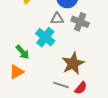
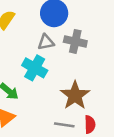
red semicircle: (81, 88) -> (90, 124), turned -32

